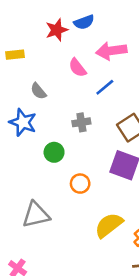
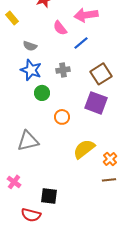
yellow rectangle: (15, 55) -> (12, 18), turned 56
gray semicircle: (38, 91) -> (30, 46), turned -32
blue star: (23, 122) -> (31, 70), moved

